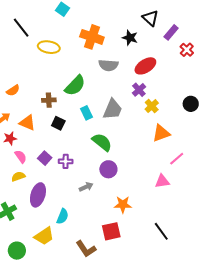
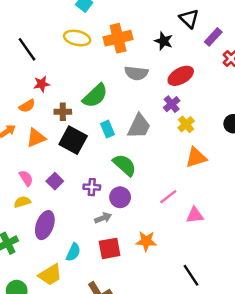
black line: (21, 28) -> (27, 49), moved
orange cross: (92, 37) -> (118, 38), turned -35
yellow ellipse: (49, 47) -> (77, 38), moved
orange semicircle: (13, 90) -> (27, 106), moved
orange triangle: (27, 123) -> (36, 138), turned -48
black square: (58, 123) -> (73, 140), size x1.6
red star: (10, 138) -> (42, 84), moved
pink line: (177, 159) -> (168, 197), moved
purple cross: (66, 161) -> (92, 187), moved
purple circle: (108, 169) -> (120, 197), moved
red square: (111, 231) -> (110, 248), moved

